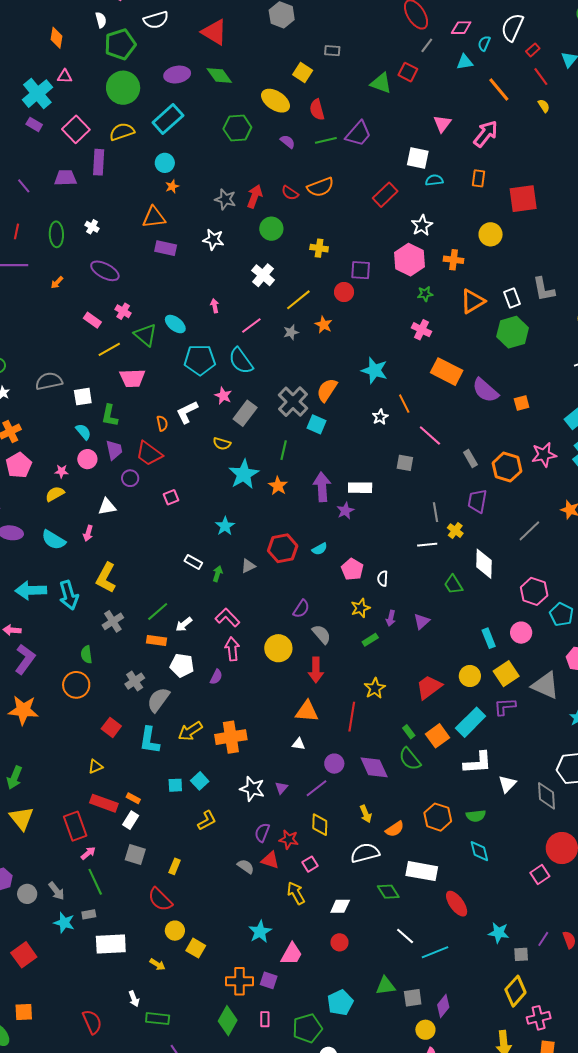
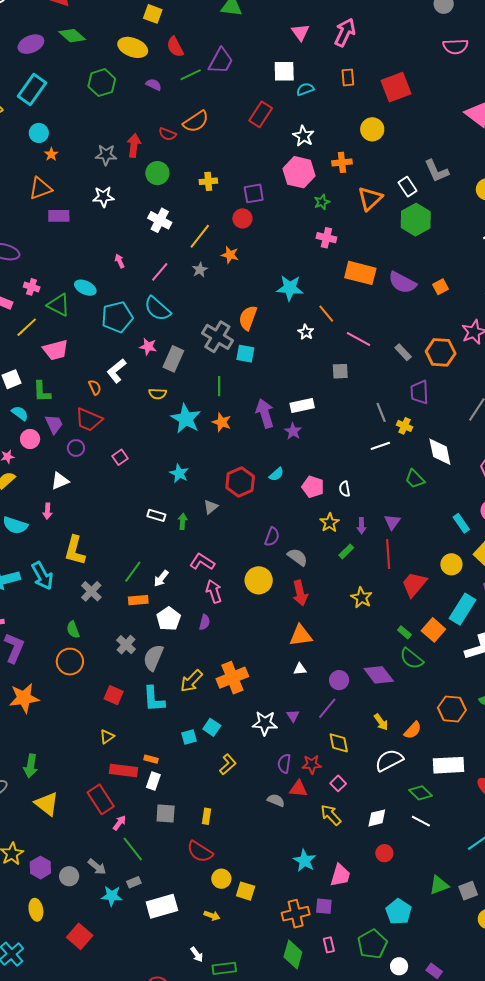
white pentagon: (182, 665) -> (168, 619), turned -30
red line: (352, 717) -> (388, 554), moved
white line: (405, 936) -> (421, 821), moved

